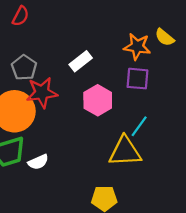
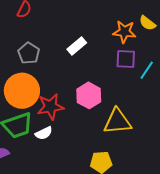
red star: (42, 93) -> (50, 107), moved
pink hexagon: (98, 100) -> (89, 95), moved
cyan line: (139, 126) -> (147, 70), moved

